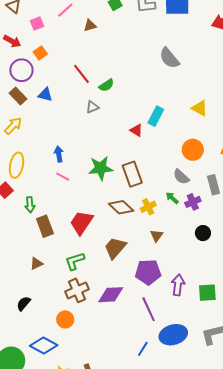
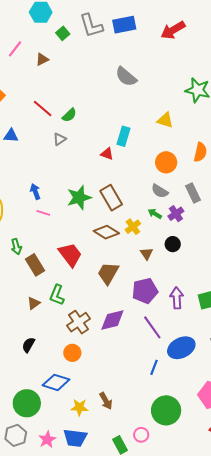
red trapezoid: (81, 223) -> (70, 255), turned 120
black circle: (203, 233) -> (173, 244), moved
green L-shape: (75, 261) -> (57, 295), moved, turned -40

